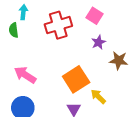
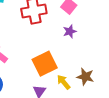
brown star: (119, 60) -> (85, 77), moved

